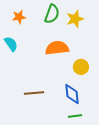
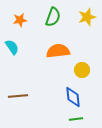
yellow star: (75, 19) -> (87, 17), moved
brown line: (34, 93) -> (18, 96), moved

